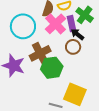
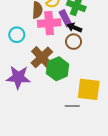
pink cross: (55, 24) -> (49, 23), turned -35
cyan circle: (23, 26) -> (17, 35), size x0.6

